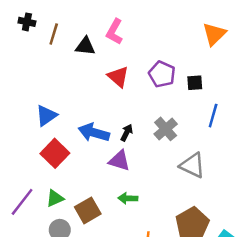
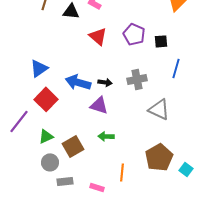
gray cross: (166, 129) -> (137, 79), turned 30
black arrow: (127, 133) -> (105, 82), turned 72
purple line: (22, 202) -> (19, 121), moved

